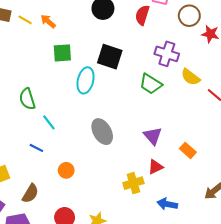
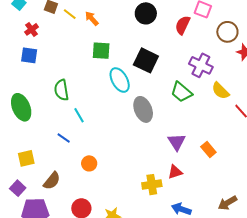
cyan ellipse: (86, 80) -> (120, 80), turned -50
gray ellipse: (102, 132) -> (143, 109), moved
orange rectangle: (188, 150) -> (208, 150), moved

